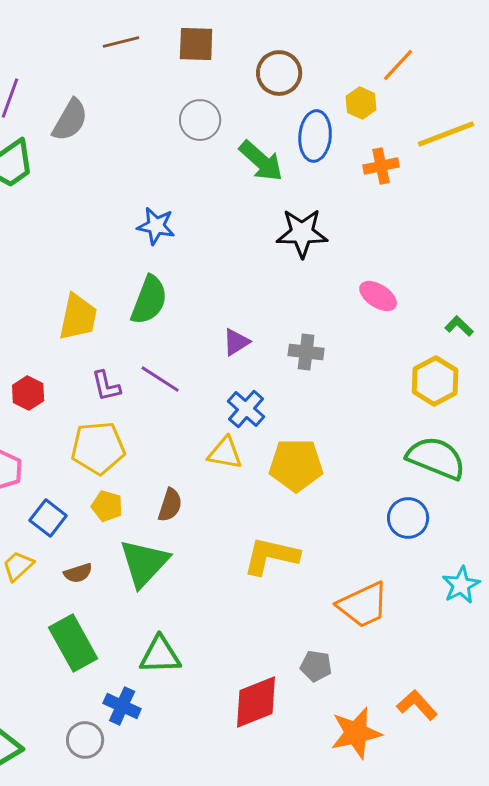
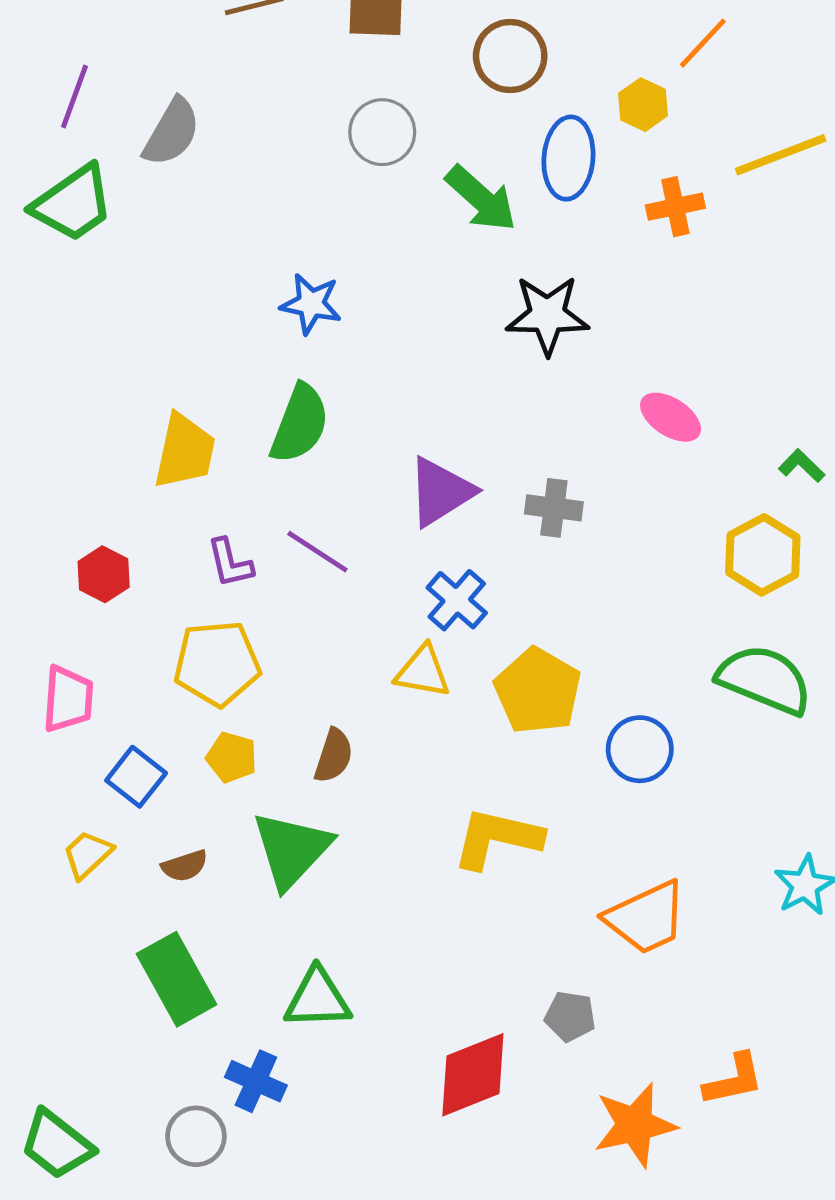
purple triangle: (236, 342) -> (441, 492), size x1.6
yellow pentagon: (296, 465) -> (538, 691), turned 30
blue circle: (408, 518) -> (640, 749), moved
orange L-shape: (417, 705) -> (734, 1080), turned 120

